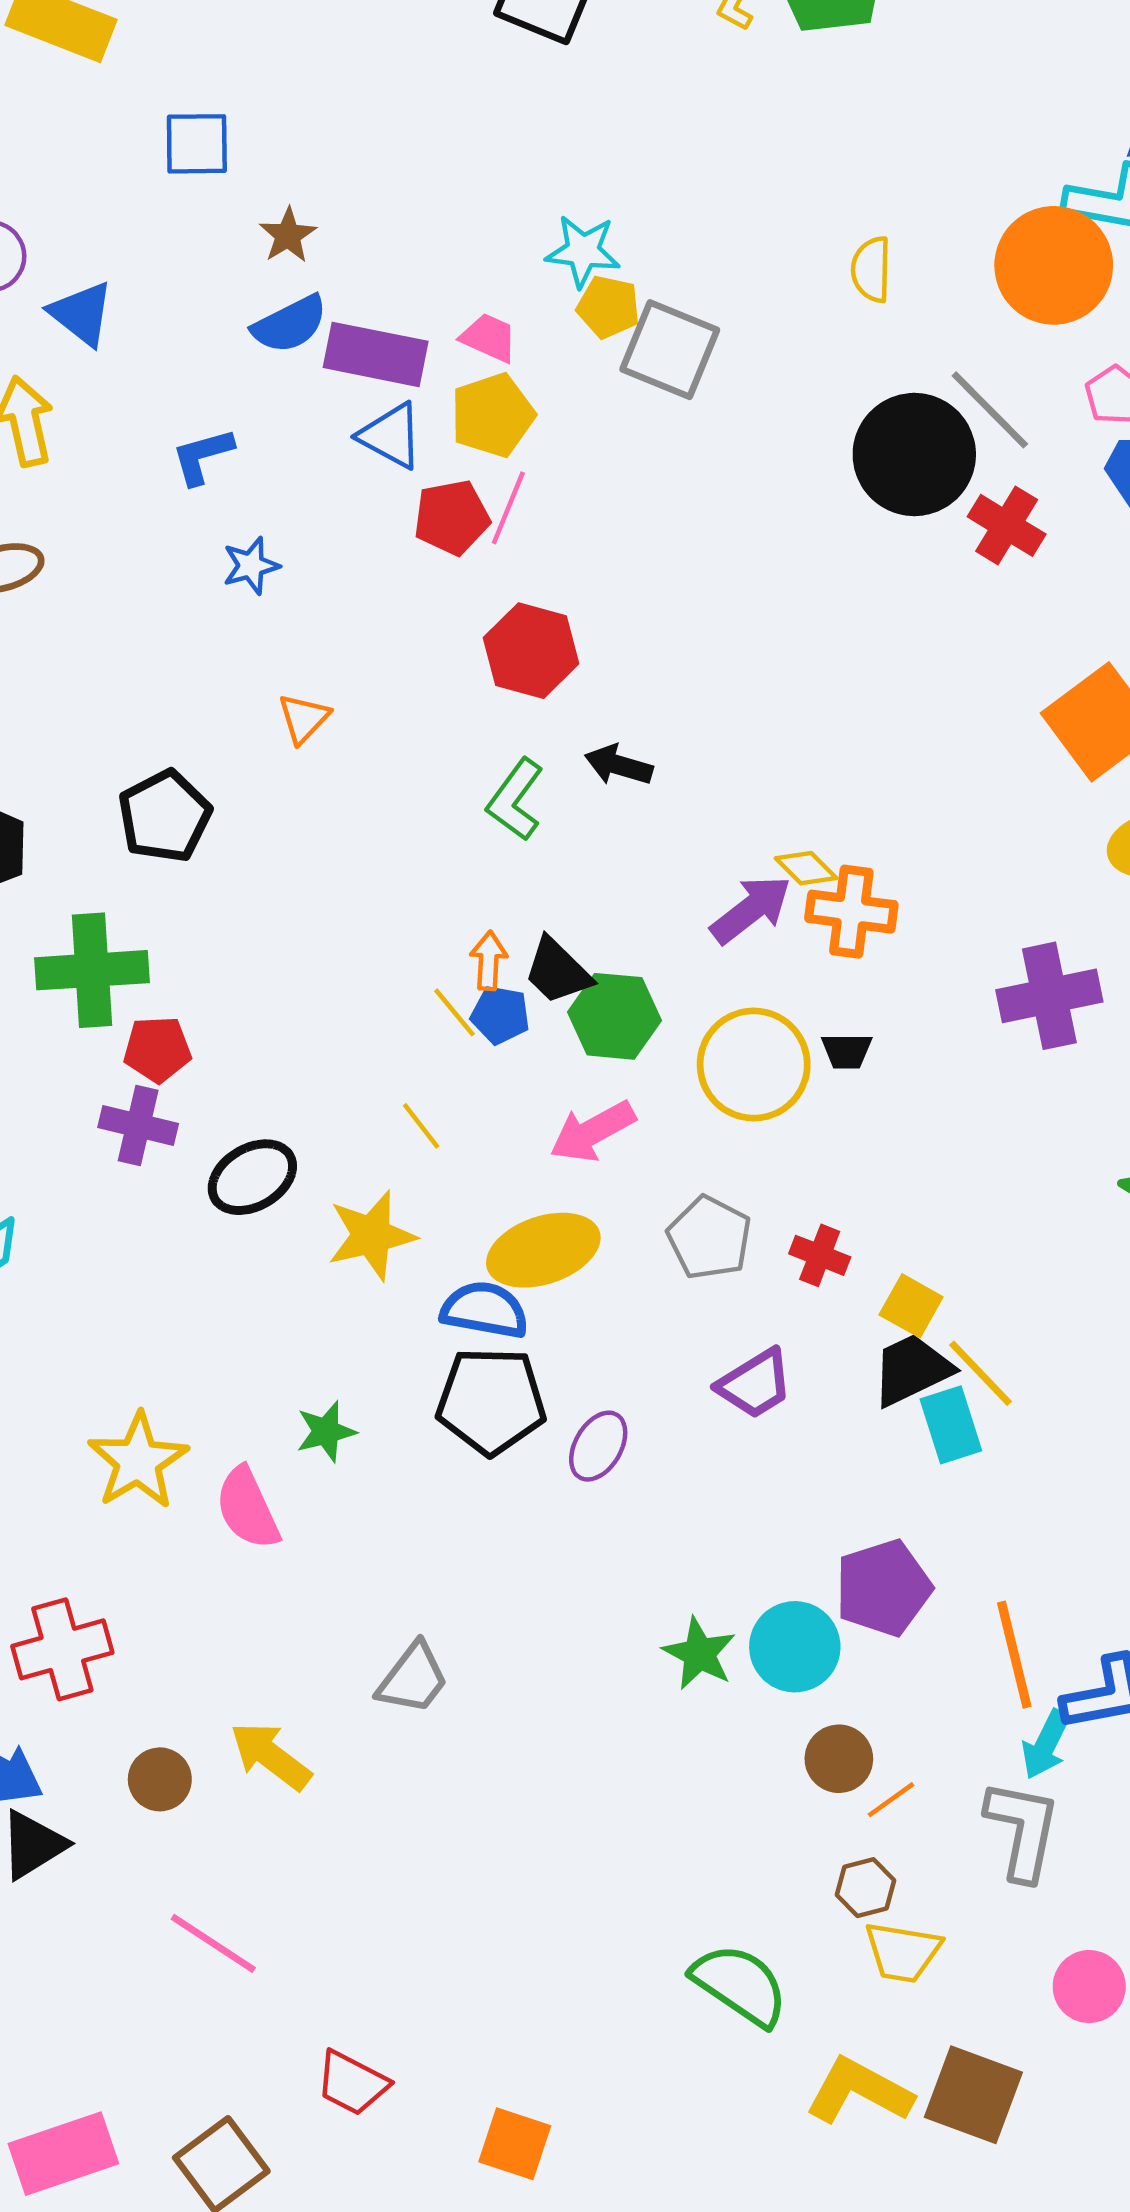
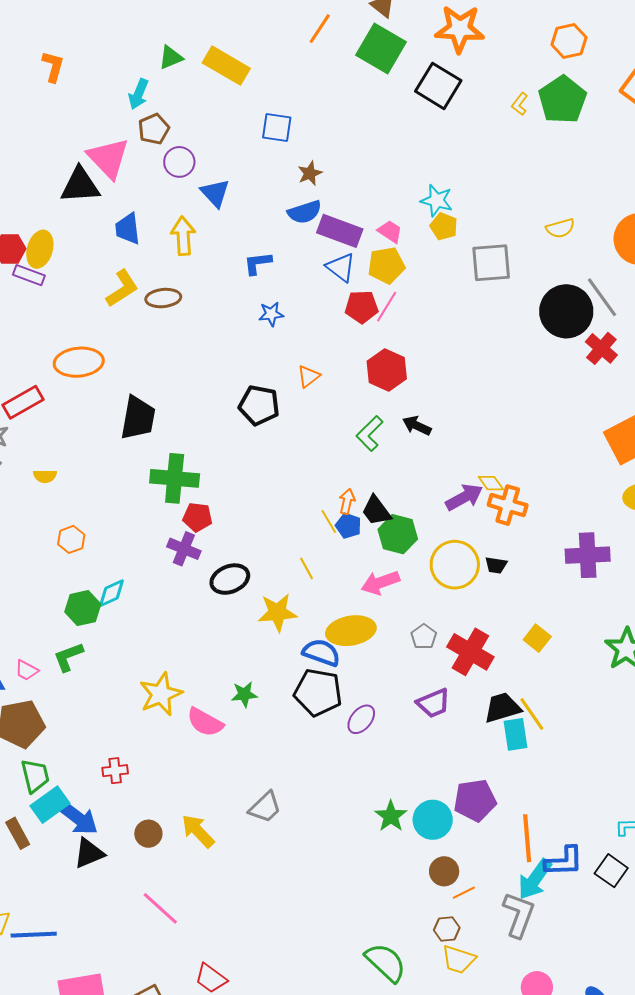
yellow semicircle: (871, 269) -> (560, 228), turned -116
gray square: (670, 350) -> (491, 263), moved, turned -36
orange triangle: (304, 718) -> (309, 376), moved
black pentagon: (165, 816) -> (259, 405), moved, turned 30
gray pentagon: (709, 1238) -> (424, 637), size x0.7
red cross: (820, 1255) -> (470, 652), size x1.8
yellow square: (911, 1306) -> (537, 638), moved
pink semicircle: (247, 1508) -> (205, 722), turned -45
red cross: (62, 1649) -> (115, 771), size x0.6
cyan arrow: (1046, 1744) -> (535, 879), size x1.4

